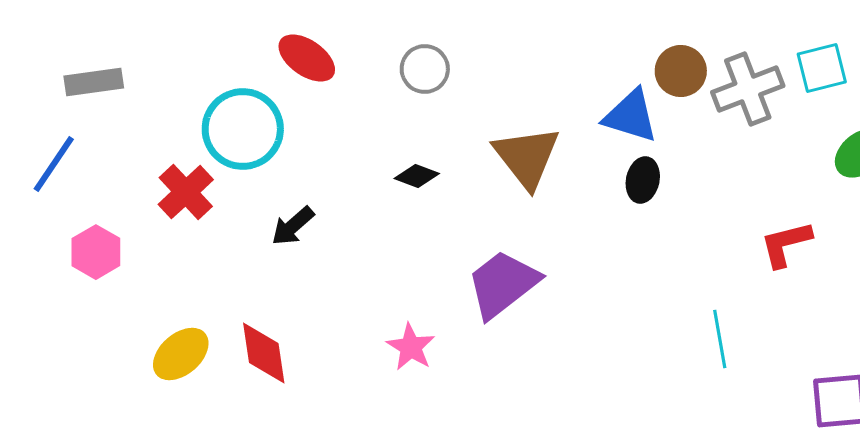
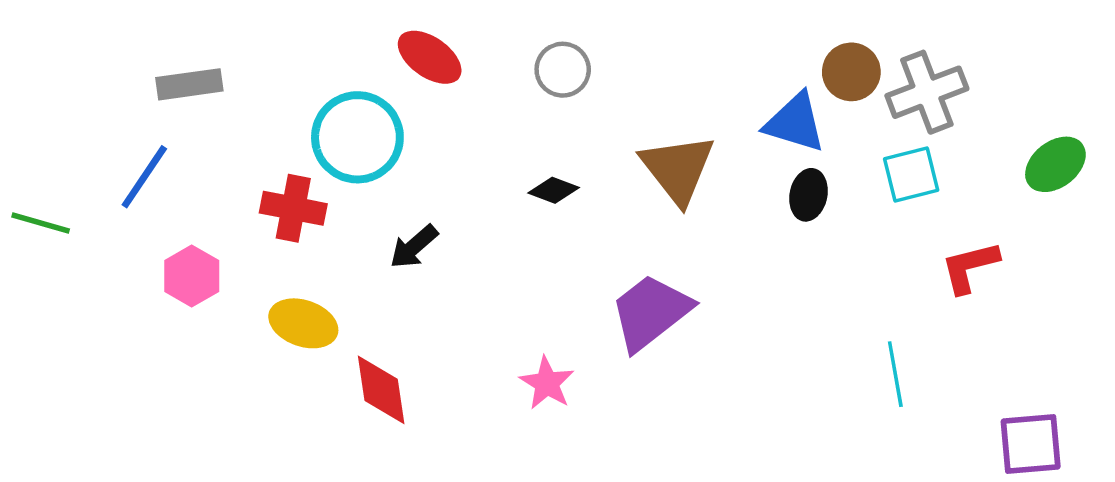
cyan square: (822, 68) -> (911, 175), moved
red cross: (186, 192) -> (293, 208), turned -36
yellow ellipse: (181, 354) -> (303, 323), moved, turned 60

